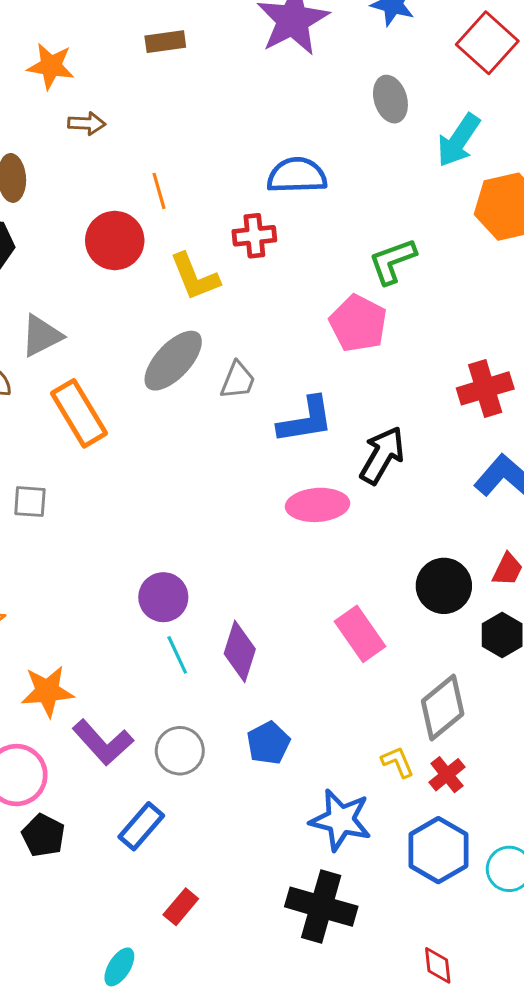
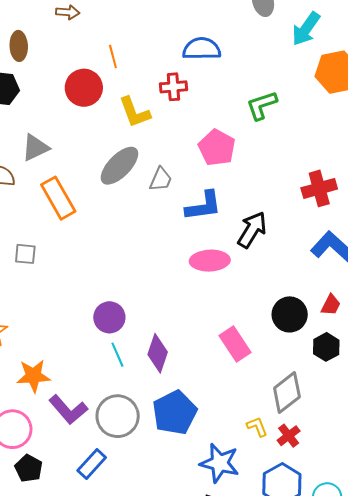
pink pentagon: (358, 323) -> (217, 148), moved
blue pentagon: (268, 743) -> (175, 413), size x1.6
gray circle: (180, 751) -> (118, 416), size x1.4

